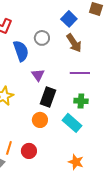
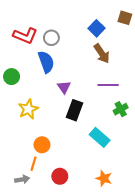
gray circle: (42, 38) -> (51, 38), moved
green cross: (81, 101) -> (121, 109), moved, turned -32
orange circle: (40, 120) -> (42, 145), moved
red circle: (29, 151) -> (60, 176), moved

